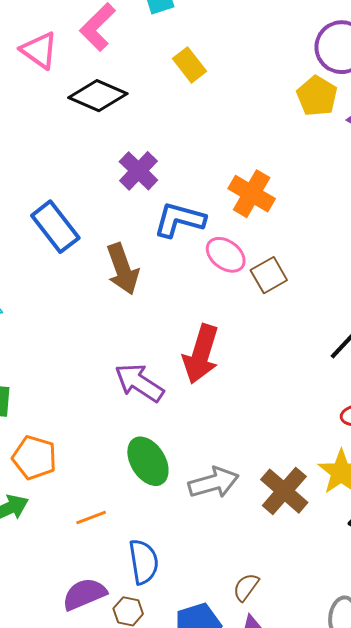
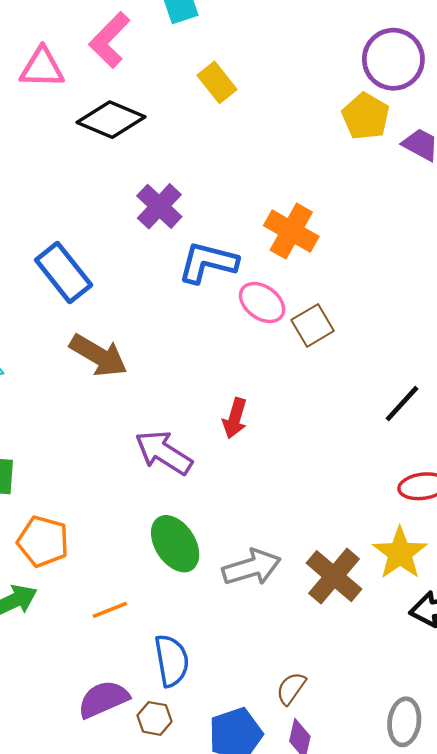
pink triangle: (39, 50) -> (42, 68), turned -33
brown arrow: (123, 269) -> (98, 355), moved, turned -39
red arrow: (201, 354) -> (235, 418), size x0.6

